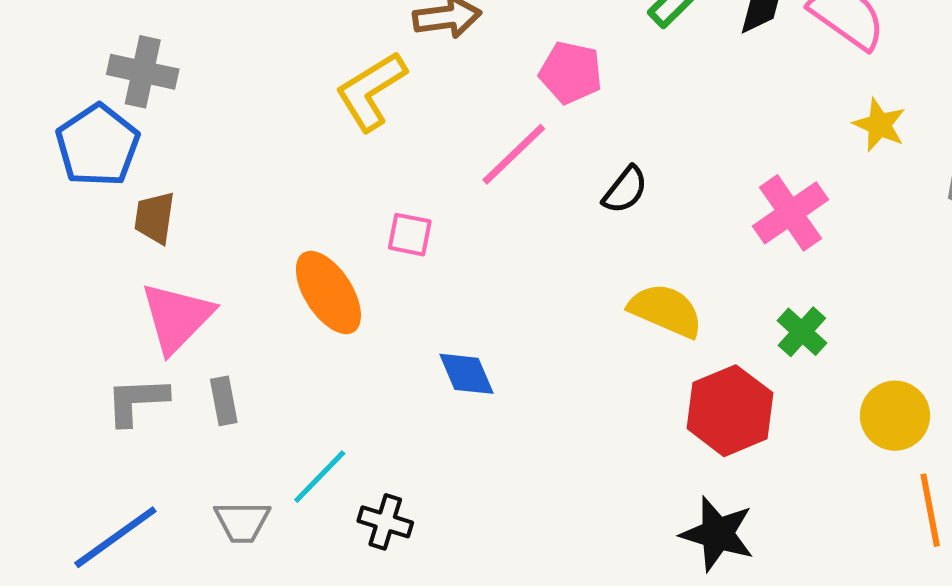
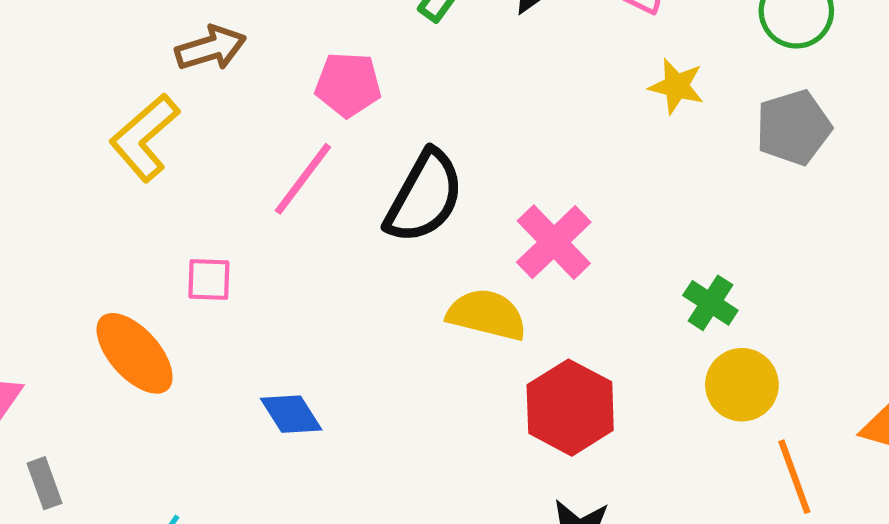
black semicircle: (625, 190) -> (424, 197), size x1.8
pink cross: (791, 213) -> (554, 242), moved
green cross: (802, 332) -> (710, 303), moved

